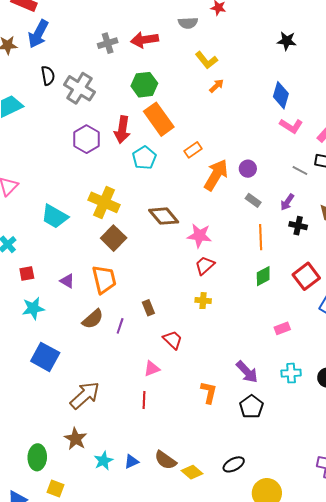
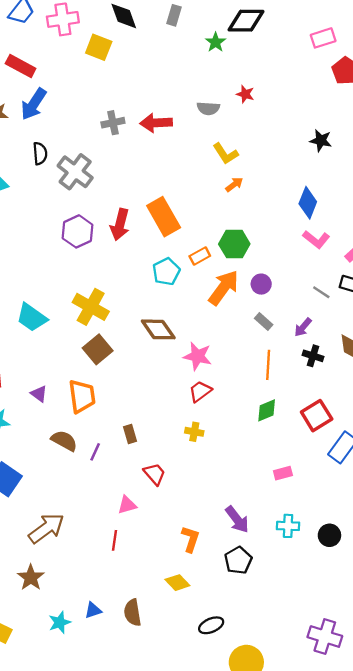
green hexagon: (144, 85) -> (234, 244), moved
cyan pentagon: (144, 158) -> (166, 272), moved
brown semicircle: (93, 319) -> (64, 441), turned -115
brown semicircle: (165, 460) -> (133, 613), turned 40
cyan star: (103, 461) -> (60, 622), moved
yellow diamond: (192, 472) -> (177, 583), moved

